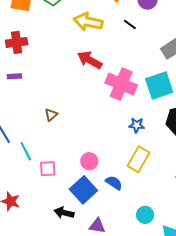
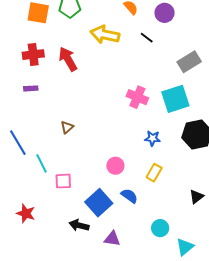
red arrow: (90, 60) -> (68, 59), moved, turned 30
pink cross: (121, 84) -> (137, 97), size x0.7
yellow rectangle: (138, 159) -> (154, 173), size x0.7
pink circle: (89, 161) -> (115, 166), moved

